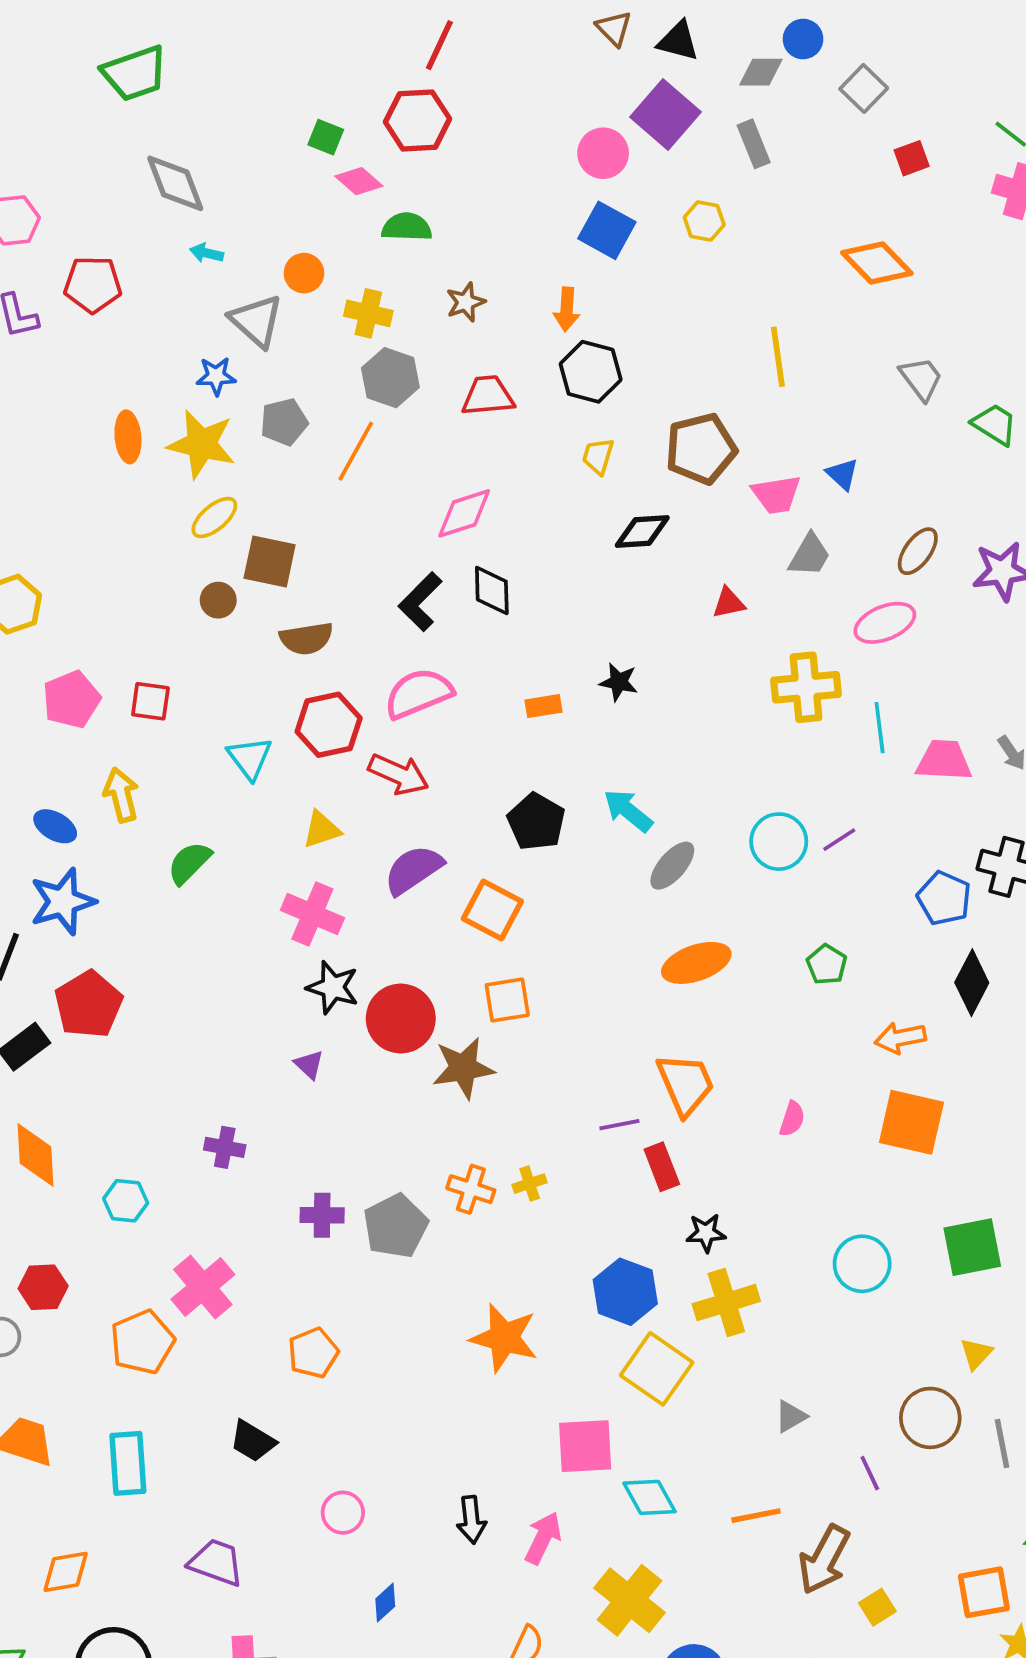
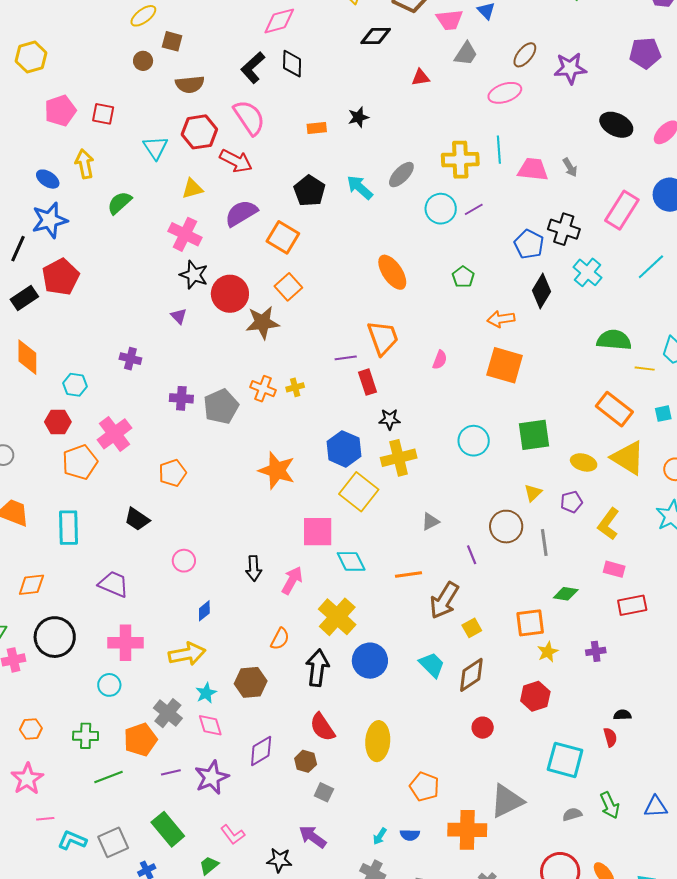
brown square: (270, 561) -> (172, 41), size x0.7
black star: (619, 682) -> (358, 117), turned -30
yellow cross: (806, 687) -> (460, 160), moved
pink semicircle: (419, 693) -> (249, 117), turned 75
gray ellipse: (672, 866) -> (401, 175), moved
orange ellipse: (696, 963) -> (392, 272), turned 72
orange square: (507, 1000) -> (288, 287), turned -36
red hexagon: (43, 1287) -> (58, 422), moved

